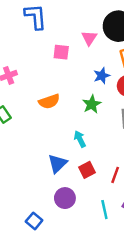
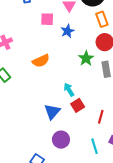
blue star: (102, 76) -> (67, 31), moved
green star: (92, 104) -> (86, 58), moved
red square: (87, 170) -> (78, 105), moved

